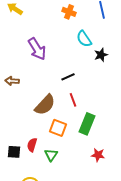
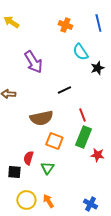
red line: (73, 100) -> (82, 115), moved
brown semicircle: (45, 105) -> (41, 118), turned 35
black square: (14, 152) -> (14, 172), moved
red star: (98, 155) -> (97, 155), moved

